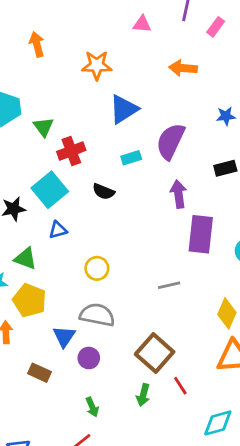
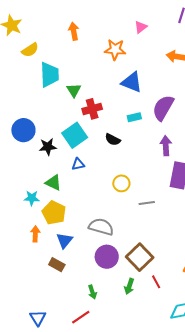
pink triangle: (142, 24) -> (141, 27), moved, turned -48
blue triangle: (124, 109) -> (132, 82), turned 50
yellow circle: (97, 268) -> (121, 183), moved
gray line: (169, 285) -> (147, 203), moved
blue triangle: (64, 336) -> (64, 240), moved
purple circle: (89, 358) -> (107, 257), moved, size x1.5

